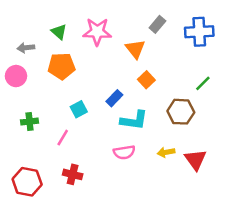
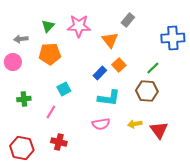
green triangle: (59, 32) -> (48, 26), turned 32
blue cross: (199, 32) -> (173, 38), moved
green line: (203, 83) -> (153, 68), moved
blue rectangle: (114, 98) -> (100, 73), moved

